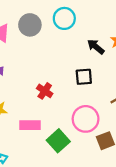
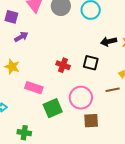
black arrow: (96, 47) -> (109, 41), turned -70
red cross: (45, 91) -> (63, 65), moved, turned -32

